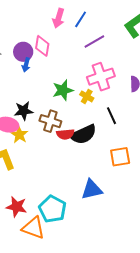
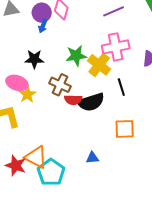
yellow cross: (87, 96) -> (99, 65), size x1.6
black star: (24, 111) -> (34, 59), moved
blue triangle: (92, 190) -> (92, 158), size x0.6
orange triangle: (33, 228) -> (36, 157), moved

